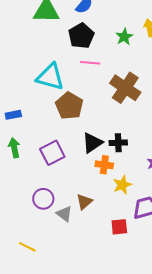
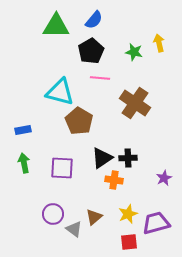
green star: (124, 37) -> (134, 52), turned -30
purple square: (52, 153) -> (62, 168), turned 30
yellow star: (122, 185) -> (128, 214), moved

